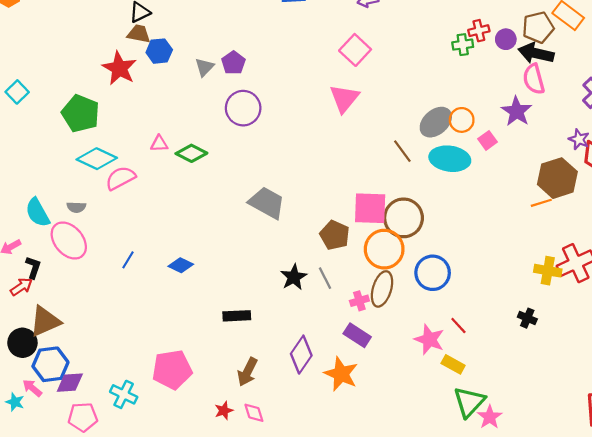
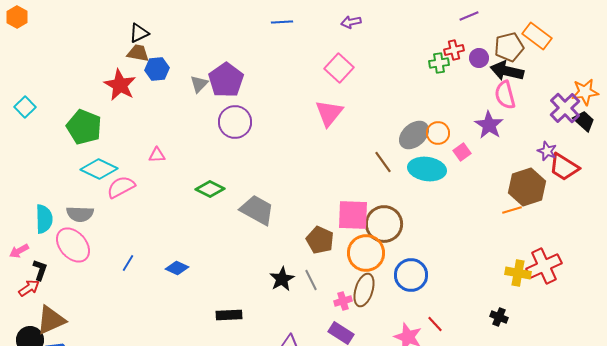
purple pentagon: (233, 63) -> (226, 80), size x1.6
green diamond: (191, 153) -> (210, 189), moved
gray semicircle: (76, 207) -> (80, 214), size x1.5
cyan semicircle: (38, 213) -> (44, 219), turned -152

